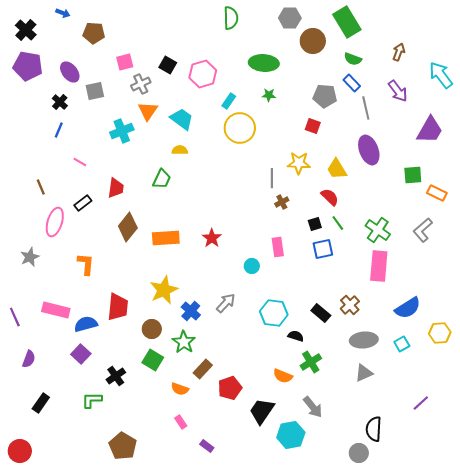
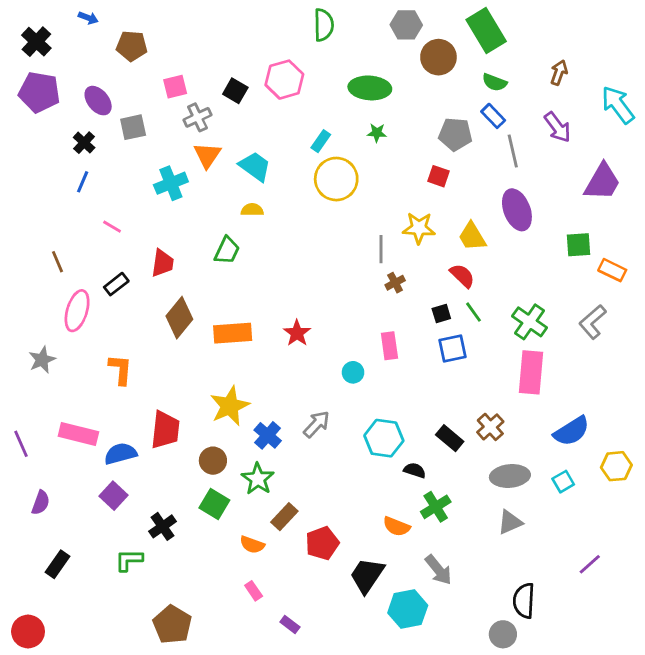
pink hexagon: (203, 74) -> (284, 80), moved

